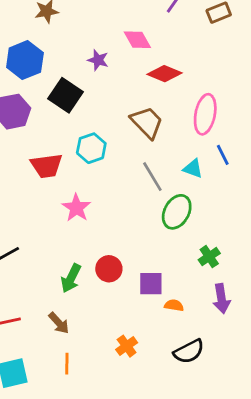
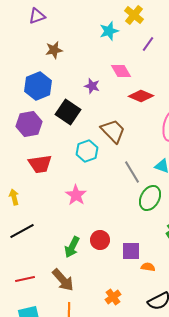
brown trapezoid: (147, 122) -> (113, 131), moved
red trapezoid: (47, 166) -> (40, 164), moved
brown arrow: (59, 323) -> (63, 280), size x1.4

